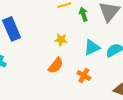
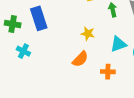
orange cross: (84, 76) -> (108, 72), turned -32

